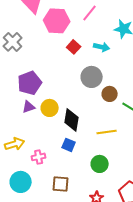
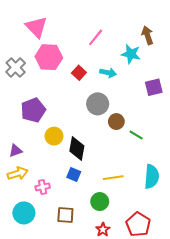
pink hexagon: (57, 21) -> (49, 57), moved
purple triangle: (29, 107) -> (16, 151), moved
yellow line: (107, 132) -> (113, 178), moved
green circle: (100, 164) -> (100, 202), moved

